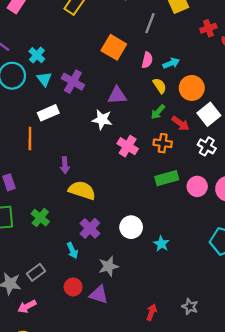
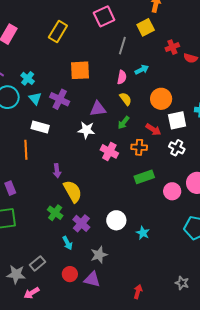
orange square: (114, 47) -> (80, 70), moved, turned -30
cyan arrow: (171, 63) -> (142, 70), moved
yellow semicircle: (160, 86) -> (126, 99), moved
green arrow: (158, 112) -> (124, 123), moved
white rectangle: (48, 113) -> (40, 127), turned 42
white square: (209, 114) -> (177, 120), turned 30
pink circle: (197, 186) -> (172, 191), moved
yellow semicircle: (82, 190) -> (73, 191), turned 45
green cross: (40, 218) -> (55, 213), moved
gray star: (190, 307) -> (182, 283), moved

